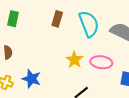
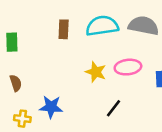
cyan semicircle: (89, 24) -> (102, 26), turned -64

